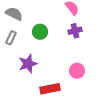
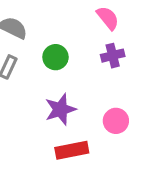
purple star: (28, 64) -> (60, 109), moved

